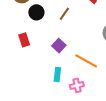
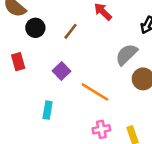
cyan rectangle: (57, 75) -> (48, 110), moved
pink cross: (77, 85) -> (101, 129), moved

